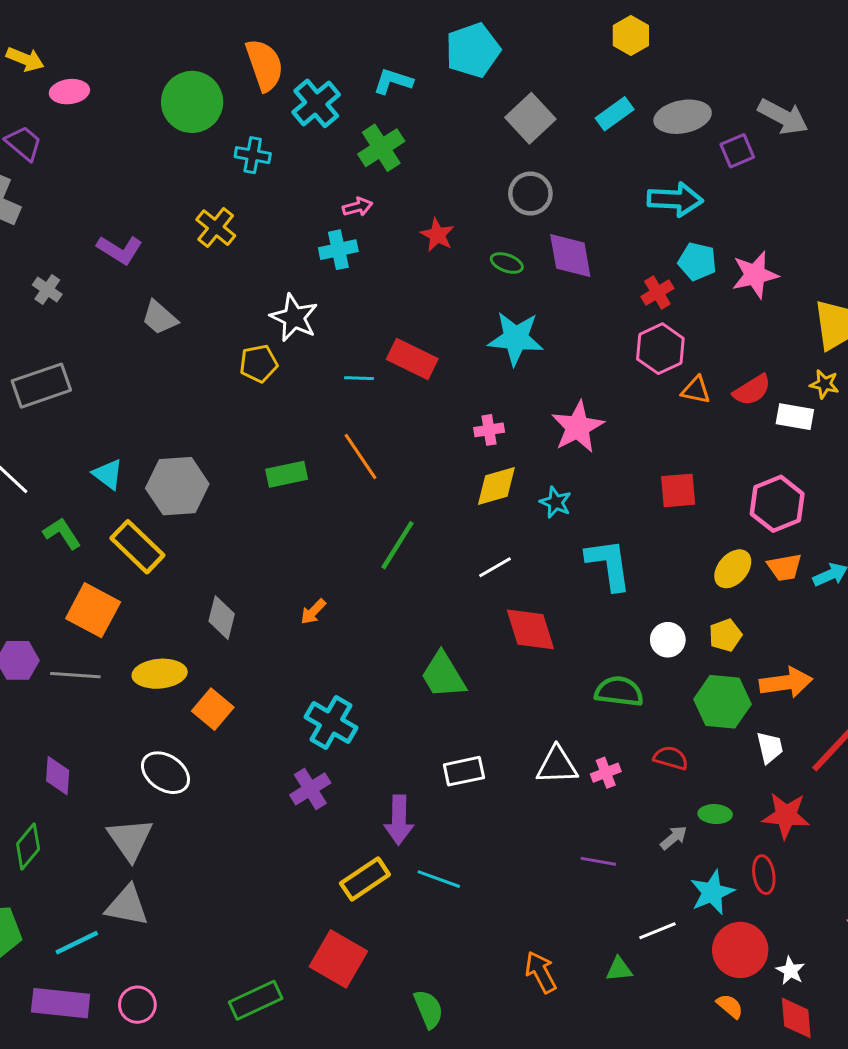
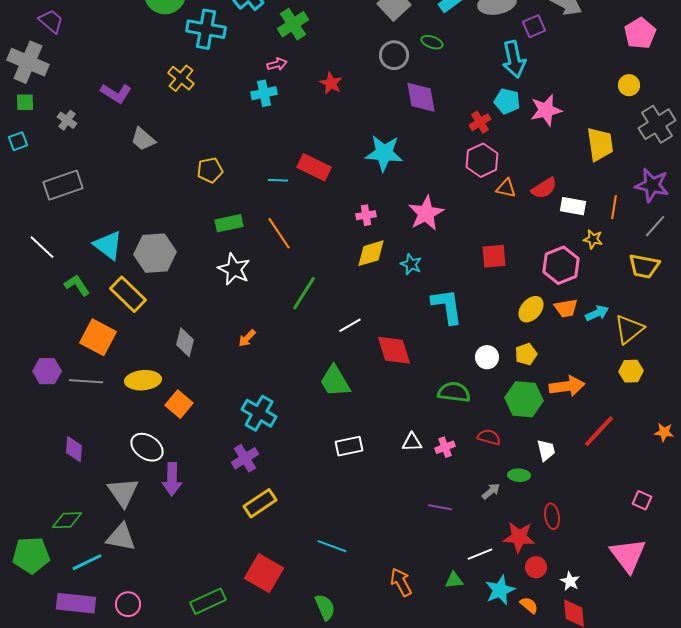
cyan cross: (253, 155) -> (206, 29), size x1.6
cyan arrow: (675, 199) -> (514, 59), moved, turned 75
green ellipse: (507, 263) -> (432, 42), moved
white star: (294, 318) -> (234, 269), moved
yellow star: (824, 384) -> (593, 239), moved
cyan triangle: (108, 474) -> (108, 245), size x1.4
green rectangle: (287, 474) -> (229, 223), moved
white line: (495, 567) -> (350, 325), moved
white trapezoid: (770, 748) -> (546, 450), moved
white triangle: (557, 765) -> (412, 442), size x0.7
red star: (786, 816) -> (519, 537), moved
purple arrow: (399, 820) -> (172, 479), moved
green diamond: (28, 847) -> (67, 520), moved, turned 48
yellow rectangle: (365, 879) -> (260, 503), moved
cyan line: (439, 879) -> (332, 546), moved
cyan star: (712, 892) -> (500, 590), moved
red circle: (740, 950) -> (536, 567), size x0.6

